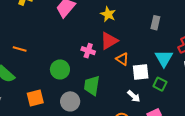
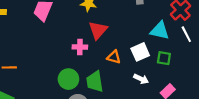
cyan triangle: (164, 58) -> (160, 31), turned -30
orange triangle: (122, 59) -> (114, 57), moved
green circle: (60, 69) -> (68, 79), moved

